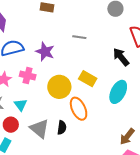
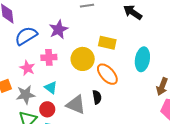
purple star: (45, 52) -> (58, 29), turned -30
cyan ellipse: (118, 92) -> (142, 59), moved

